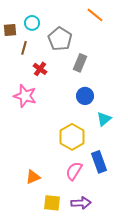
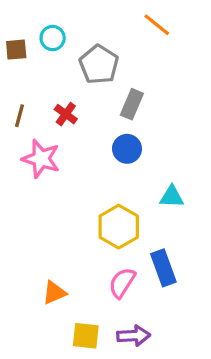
brown line: (24, 48) -> (20, 116), moved
blue circle: (85, 96) -> (127, 149), moved
cyan triangle: (104, 119) -> (172, 197), turned 42

